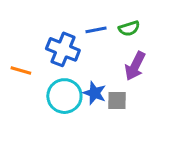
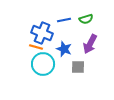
orange line: (21, 70) -> (36, 47), moved
blue star: (95, 93) -> (64, 49), moved

